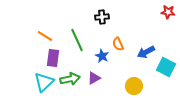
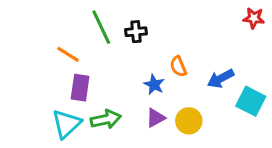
black cross: (102, 17) -> (136, 32), moved
green line: (77, 40) -> (101, 27), moved
purple triangle: (94, 78) -> (156, 118), moved
yellow circle: (134, 86) -> (189, 121), moved

